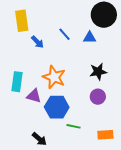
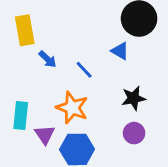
blue line: (65, 34) -> (84, 70), moved
blue triangle: (90, 38) -> (120, 51), turned 32
purple triangle: (34, 96) -> (45, 135), turned 42

